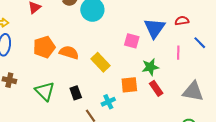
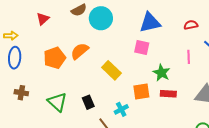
blue triangle: (154, 28) -> (150, 23), moved, turned 45
orange semicircle: (69, 52) -> (80, 51), moved, turned -54
green star: (150, 67) -> (162, 73), turned -30
red rectangle: (156, 88) -> (168, 94), turned -49

